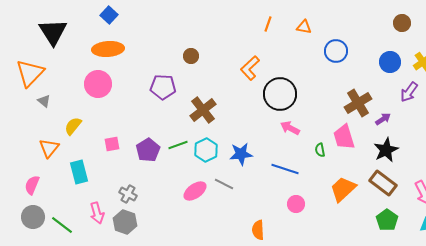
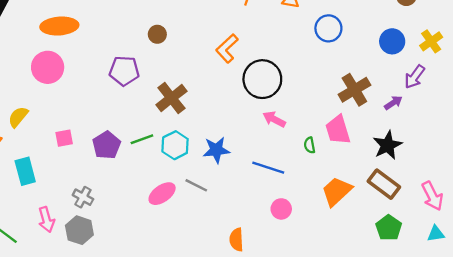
purple arrow: (383, 119) -> (393, 103), moved

